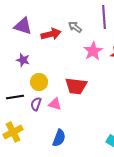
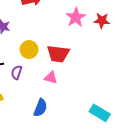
yellow circle: (39, 82) -> (29, 50), moved
pink triangle: (55, 104) -> (51, 78), moved

